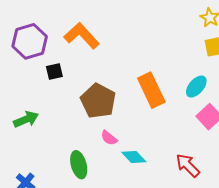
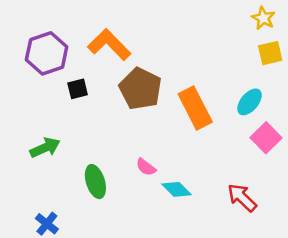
brown pentagon: (98, 101) -> (140, 89), moved
green ellipse: (79, 165) -> (95, 182), moved

